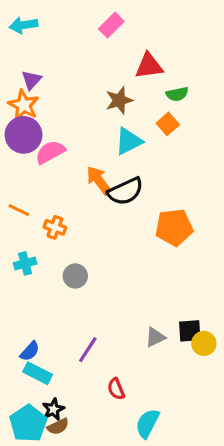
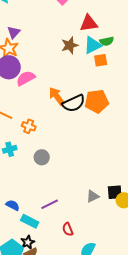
orange square: (168, 124) -> (101, 60), turned 32
cyan triangle: (129, 141) -> (93, 45), moved
orange pentagon: (174, 227) -> (97, 101), moved
purple line: (88, 350) -> (50, 204), turned 30
blue semicircle: (30, 351) -> (13, 205), turned -104
cyan rectangle: (38, 373) -> (30, 221), moved

